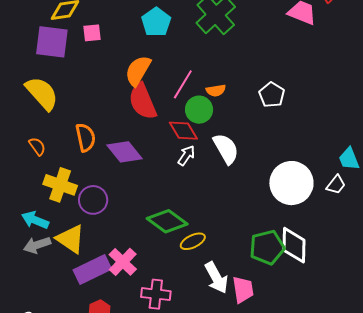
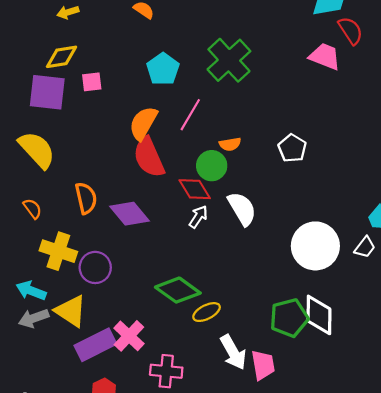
pink line: (183, 84) -> (190, 115), moved

